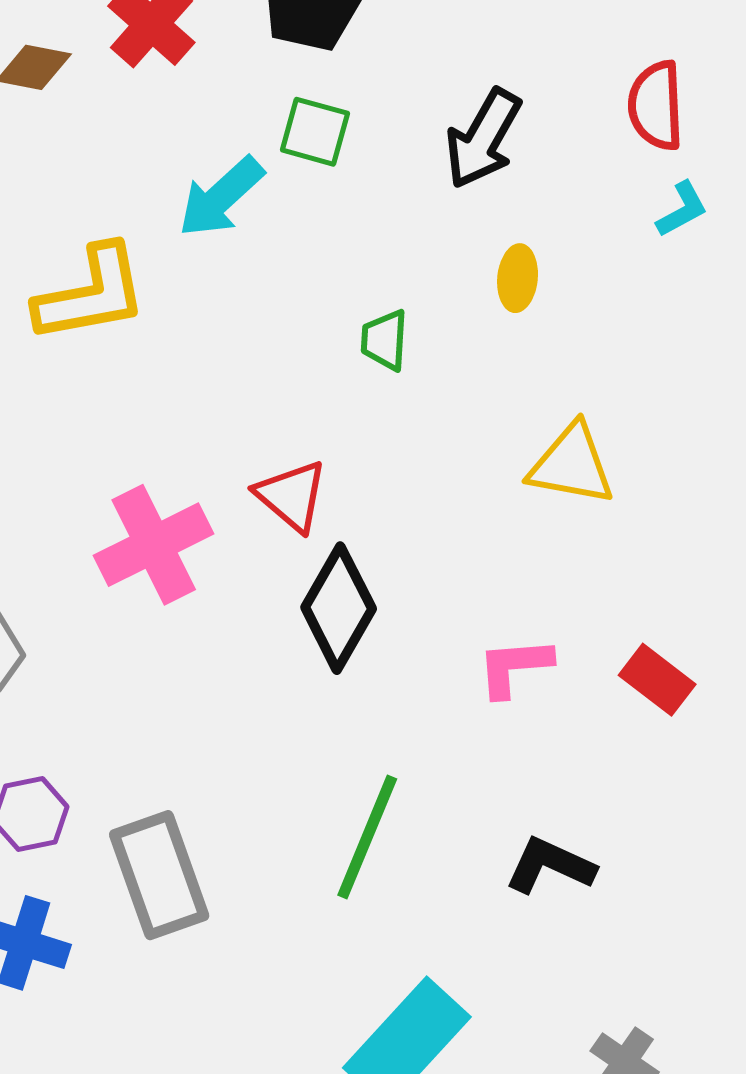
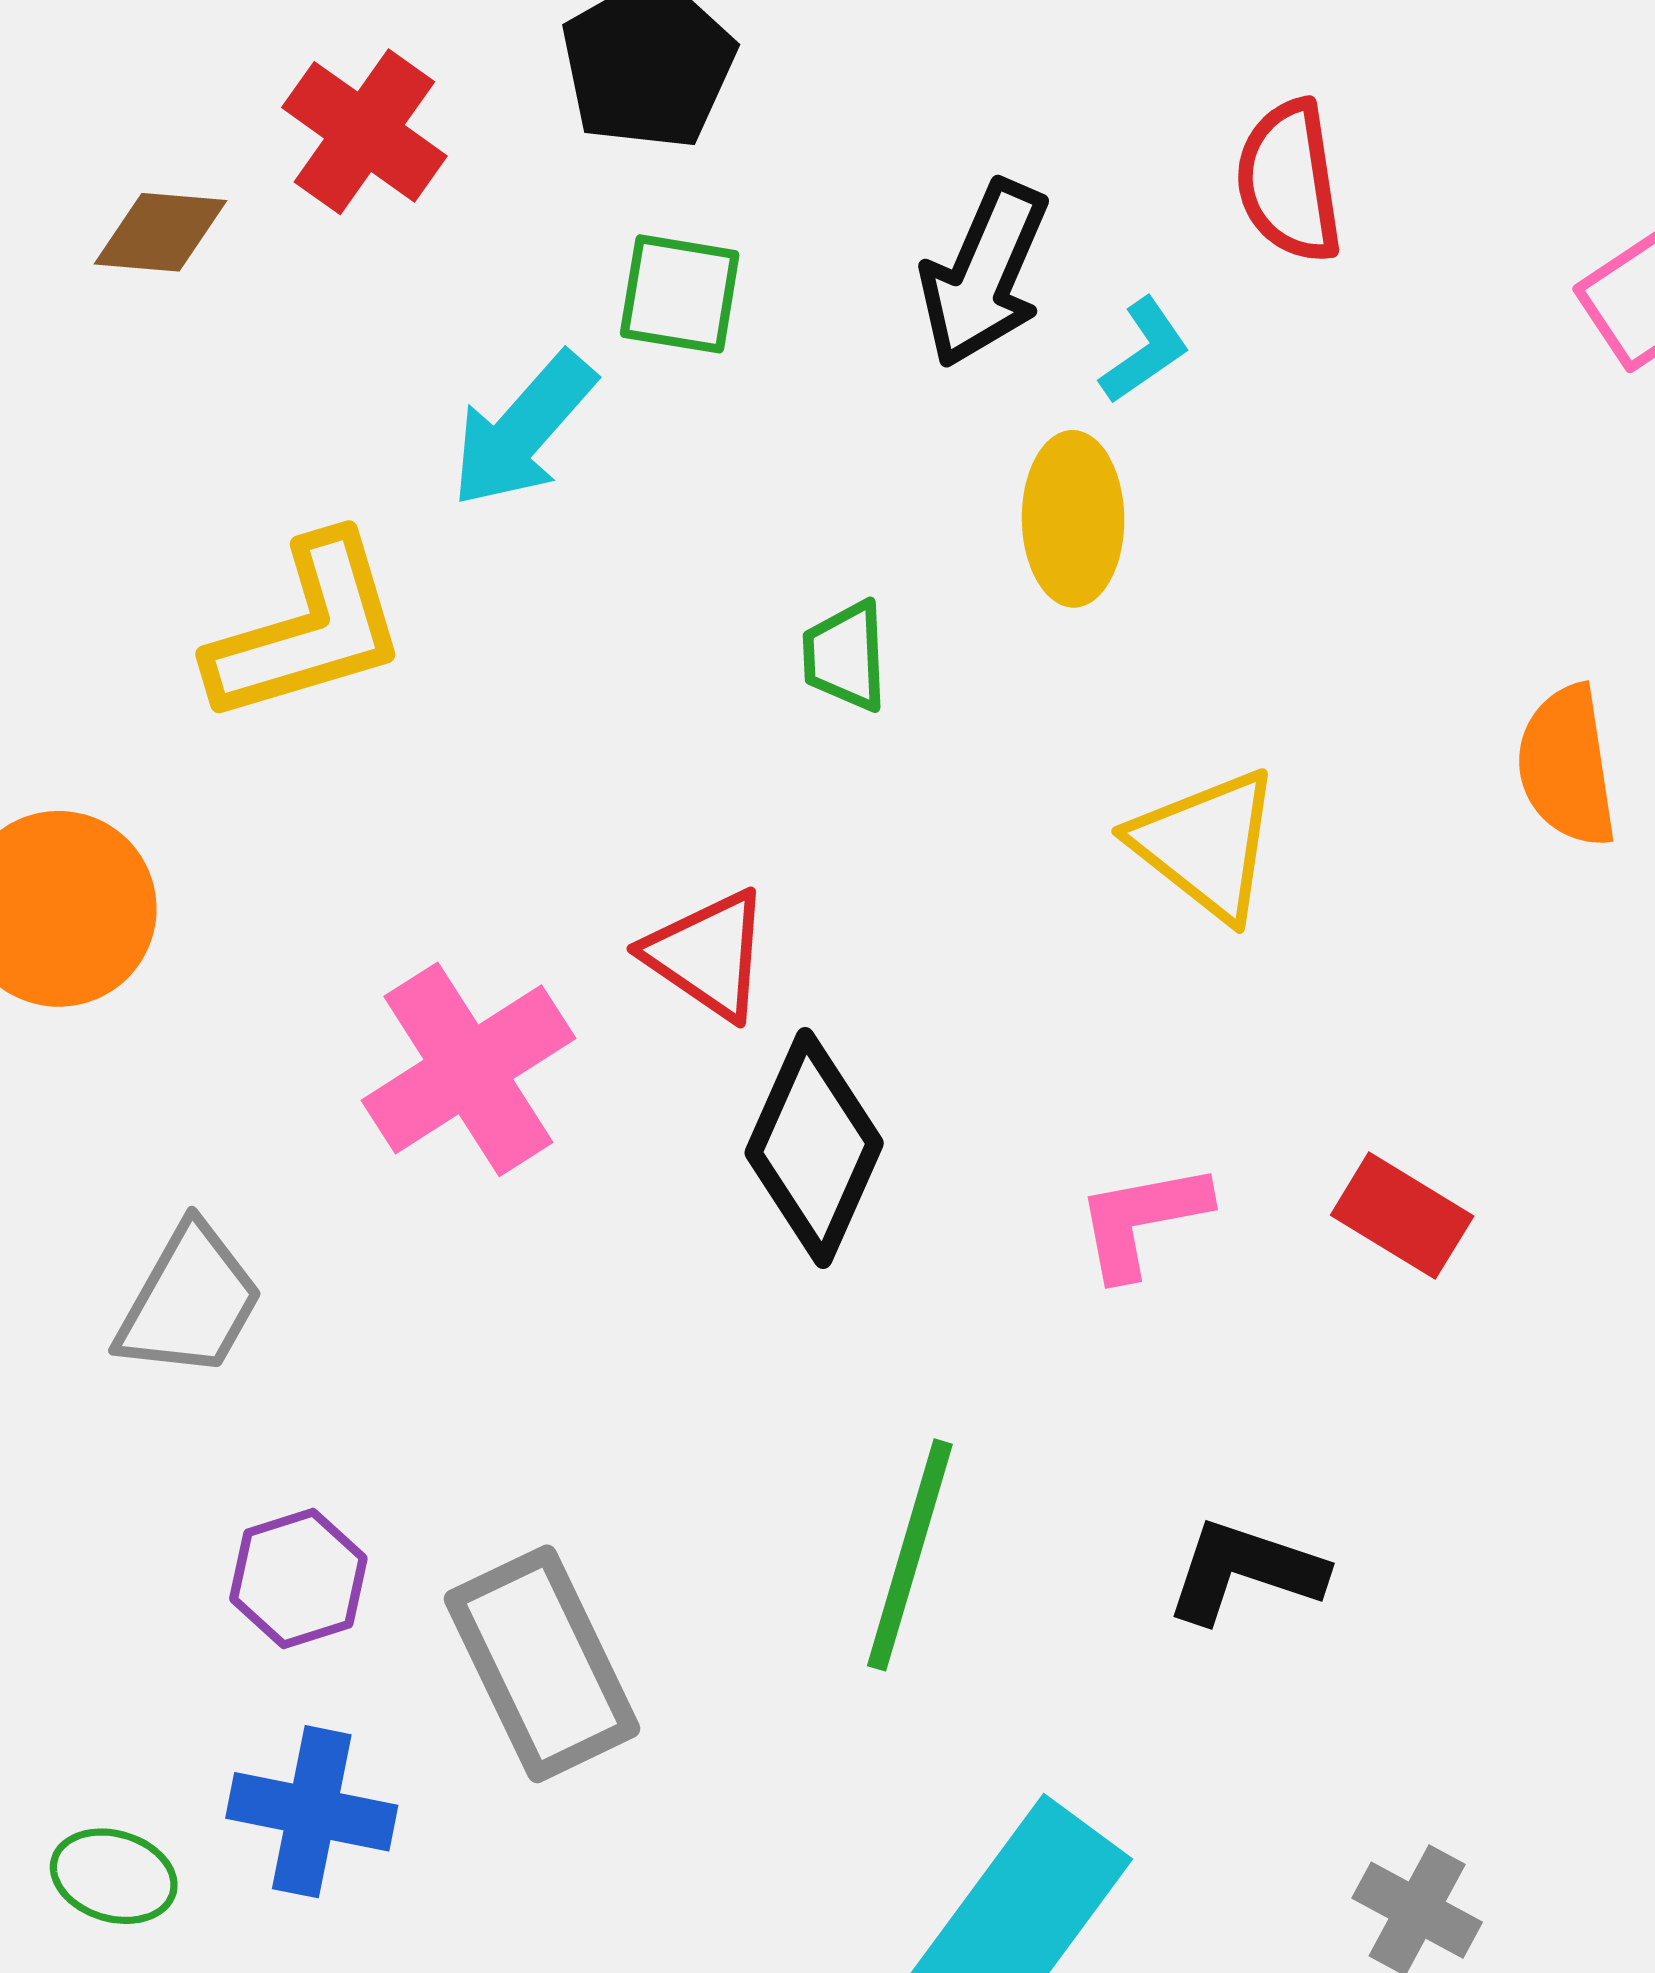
cyan L-shape: (682, 209) -> (1145, 351), moved
yellow ellipse: (518, 278) -> (1073, 519), size x1.4
yellow triangle: (571, 465) -> (1206, 844), turned 34

